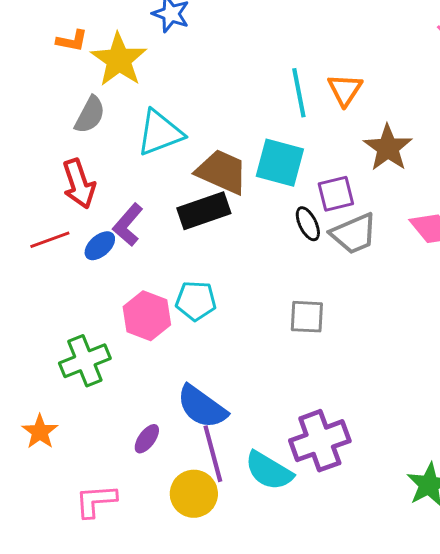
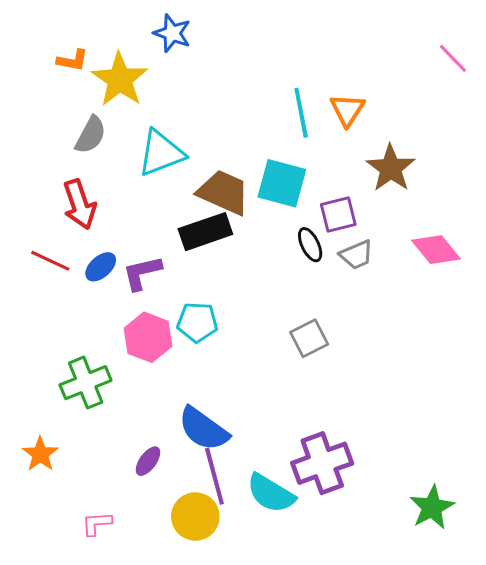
purple L-shape: (128, 225) -> (142, 273), moved, turned 36
gray trapezoid: (354, 234) -> (356, 255), size x0.7
red line: (50, 240) -> (50, 261), turned 45
gray square: (307, 317) -> (309, 338), turned -30
pink L-shape: (96, 501) -> (97, 524), size x0.7

